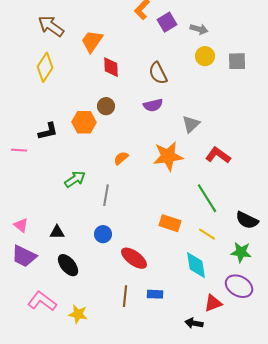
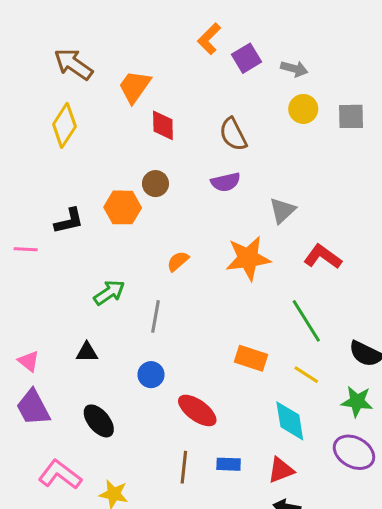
black triangle: (57, 232) -> (87, 352), moved
purple trapezoid: (24, 256) -> (33, 407), turned 36
red triangle: (213, 303) -> (281, 470), moved

